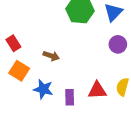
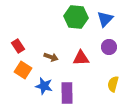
red triangle: (97, 90) -> (81, 58), moved
purple rectangle: (70, 97) -> (67, 93), size x1.5

